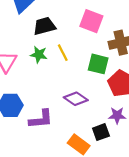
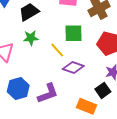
yellow line: (63, 53) -> (57, 50), moved
green square: (98, 64) -> (74, 33), moved

